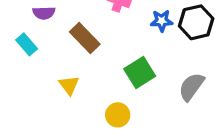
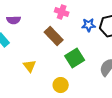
brown rectangle: (85, 38) -> (54, 36), moved

